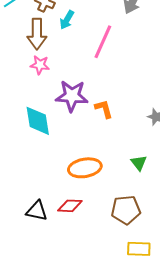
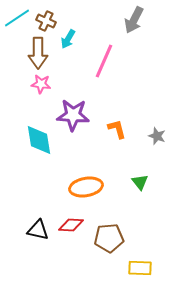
orange L-shape: (104, 109) -> (117, 129), moved
brown pentagon: (126, 210) -> (109, 238), moved

